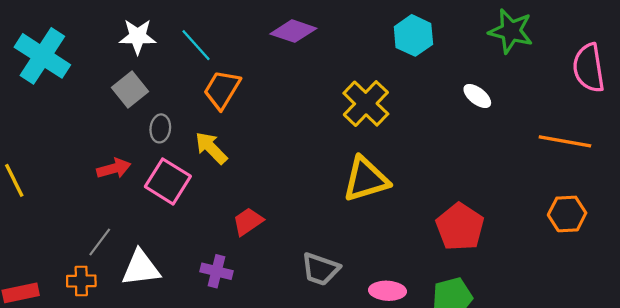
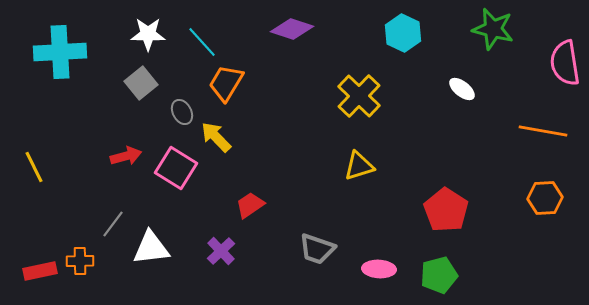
cyan cross: (42, 56) -> (60, 52), turned -36
gray ellipse: (160, 128) -> (182, 112), moved, turned -35
yellow triangle: (366, 179) -> (359, 166), size x0.7
purple cross: (217, 271) -> (221, 251), turned 32
orange cross: (81, 281) -> (80, 261), moved

